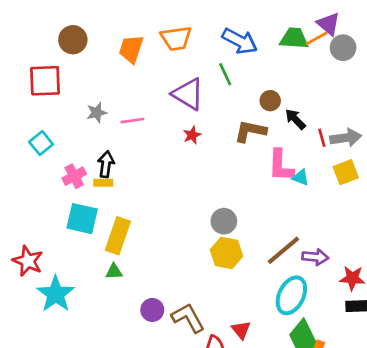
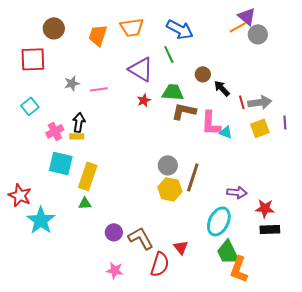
green trapezoid: (294, 38) -> (173, 92), moved
brown L-shape: (250, 131) -> (184, 111), moved
brown line: (283, 250) -> (193, 177), moved, turned -32

